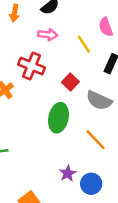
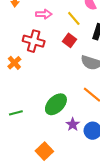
red square: (70, 82) -> (70, 40), moved
green ellipse: (59, 118) -> (56, 104), moved, turned 40

